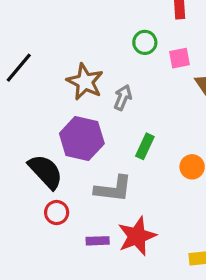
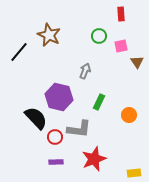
brown star: (85, 82) -> (49, 35), moved
red circle: (57, 213) -> (55, 137), moved
purple rectangle: (98, 241) -> (56, 162), moved

